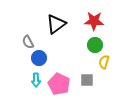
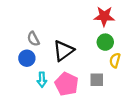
black triangle: (56, 24) -> (63, 51), moved
blue circle: (39, 58) -> (27, 58), moved

